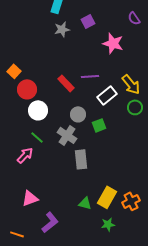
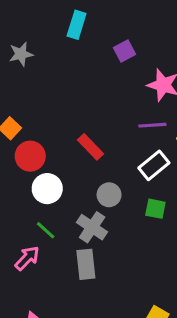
gray star: (62, 29) -> (21, 54), moved
purple line: (90, 76) -> (152, 125), moved
green square: (99, 125) -> (155, 209), moved, turned 32
gray rectangle: (81, 159) -> (86, 264), moved

